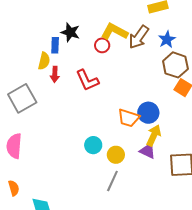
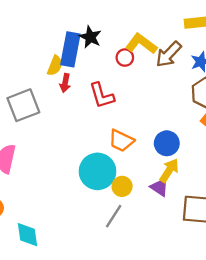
blue rectangle: (55, 45) -> (70, 49), size x1.8
orange trapezoid: (129, 118) -> (121, 141), moved
cyan circle: (93, 145) -> (97, 171), size x1.8

